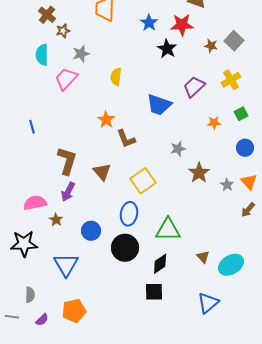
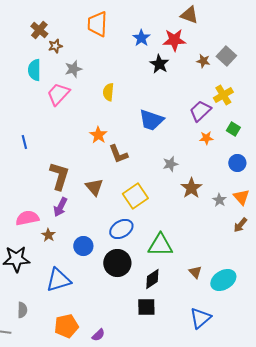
purple trapezoid: (194, 87) -> (200, 111), moved
green square: (241, 114) -> (233, 129), turned -32
blue ellipse: (129, 214) -> (121, 229), turned 50
blue triangle: (66, 265) -> (58, 280), turned 44
purple semicircle: (42, 320) -> (98, 335), moved

